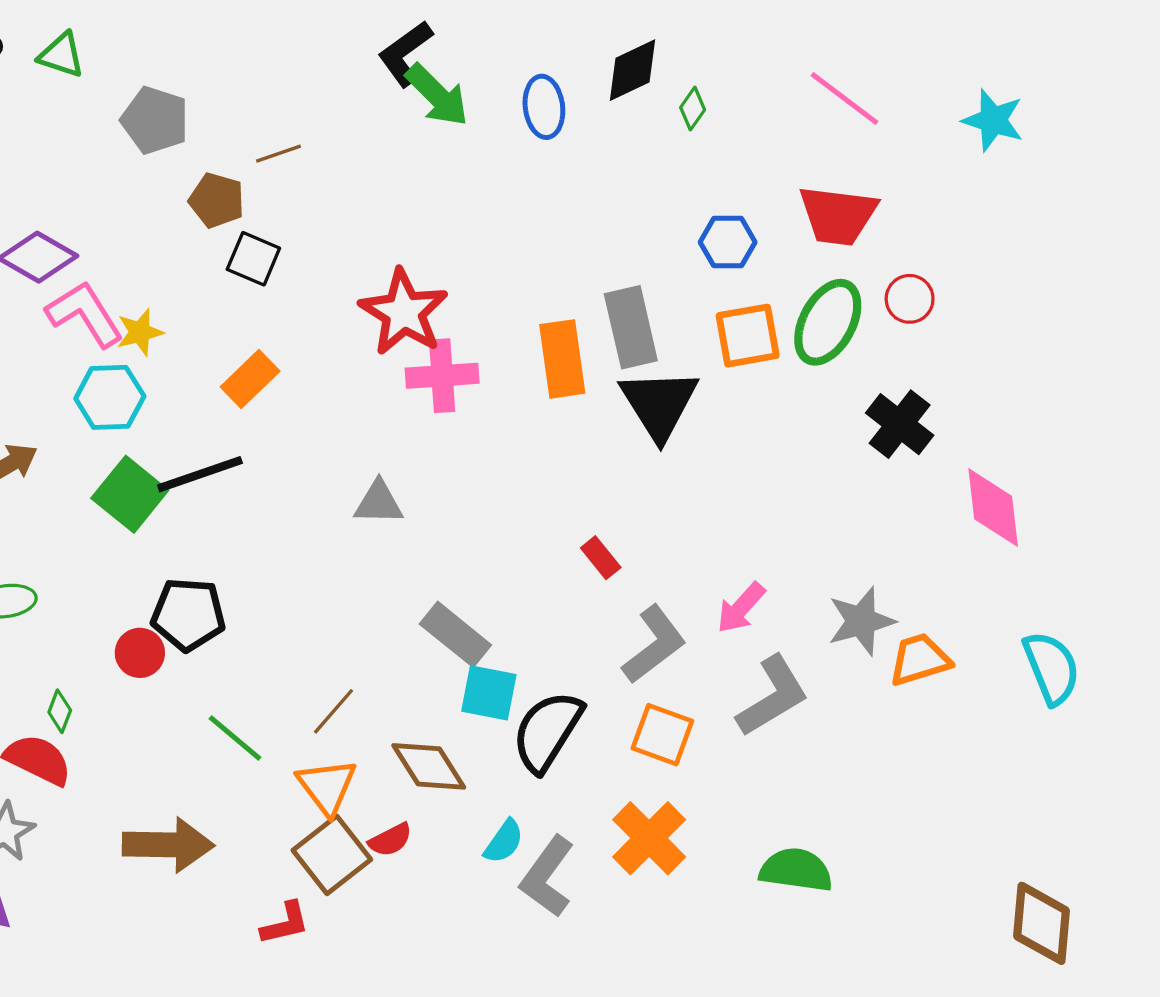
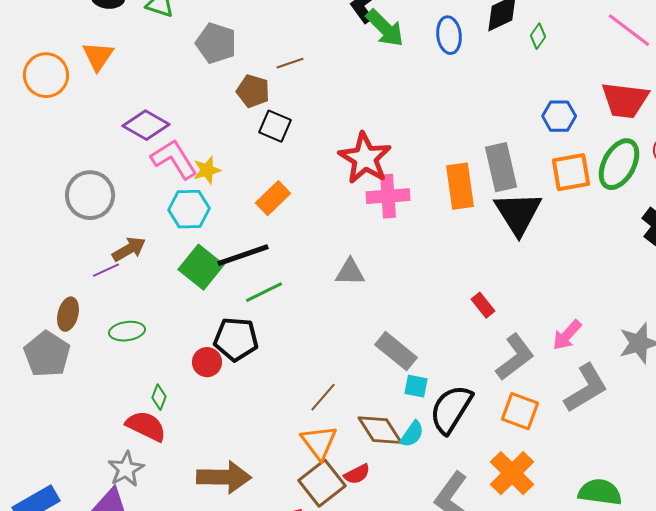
cyan square: (489, 693) -> (416, 386), size x0.7
green line: (235, 738) -> (264, 292), moved, turned -66
cyan semicircle: (504, 842) -> (412, 434), moved

